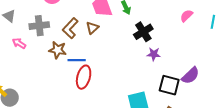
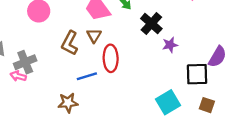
gray cross: (39, 26) -> (25, 62), moved
brown star: (58, 50) -> (68, 103), moved
red ellipse: (84, 77) -> (111, 58), moved

